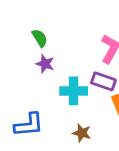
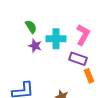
cyan cross: (74, 91) -> (56, 39), moved

